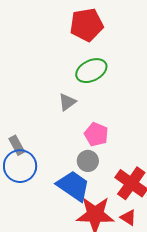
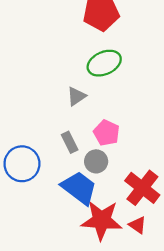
gray rectangle: (17, 145) -> (70, 142), moved

